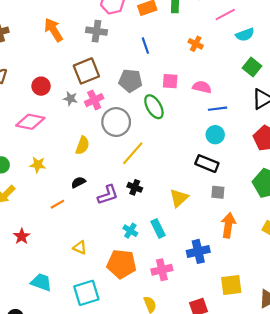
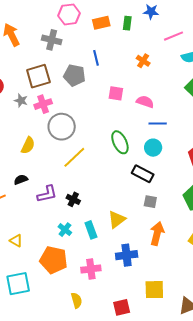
gray pentagon: (130, 81) -> (74, 75), moved
green ellipse: (154, 107) -> (120, 142), moved
black cross: (135, 187) -> (73, 199), moved
yellow triangle: (179, 198) -> (117, 219), moved

